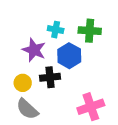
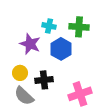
black cross: (50, 77) -> (44, 80), moved

